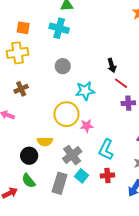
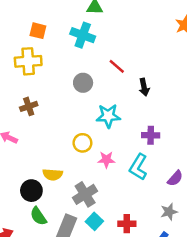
red line: (121, 83) -> (117, 66), moved
purple cross: (128, 103) -> (151, 135), moved
yellow circle: (66, 114) -> (82, 143), size x0.6
cyan L-shape: (106, 150) -> (138, 167), moved
green semicircle: (29, 181) -> (38, 216), moved

